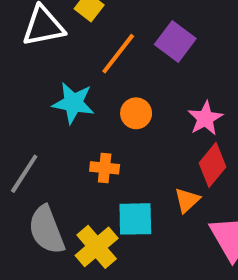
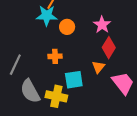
cyan star: (73, 103) -> (47, 16), moved
yellow cross: (97, 247) -> (56, 96), turned -30

